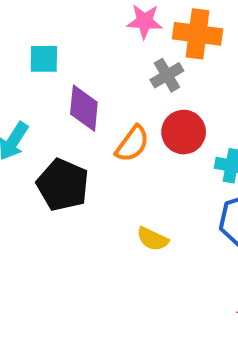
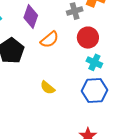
red circle: (184, 132) -> (88, 38), moved

